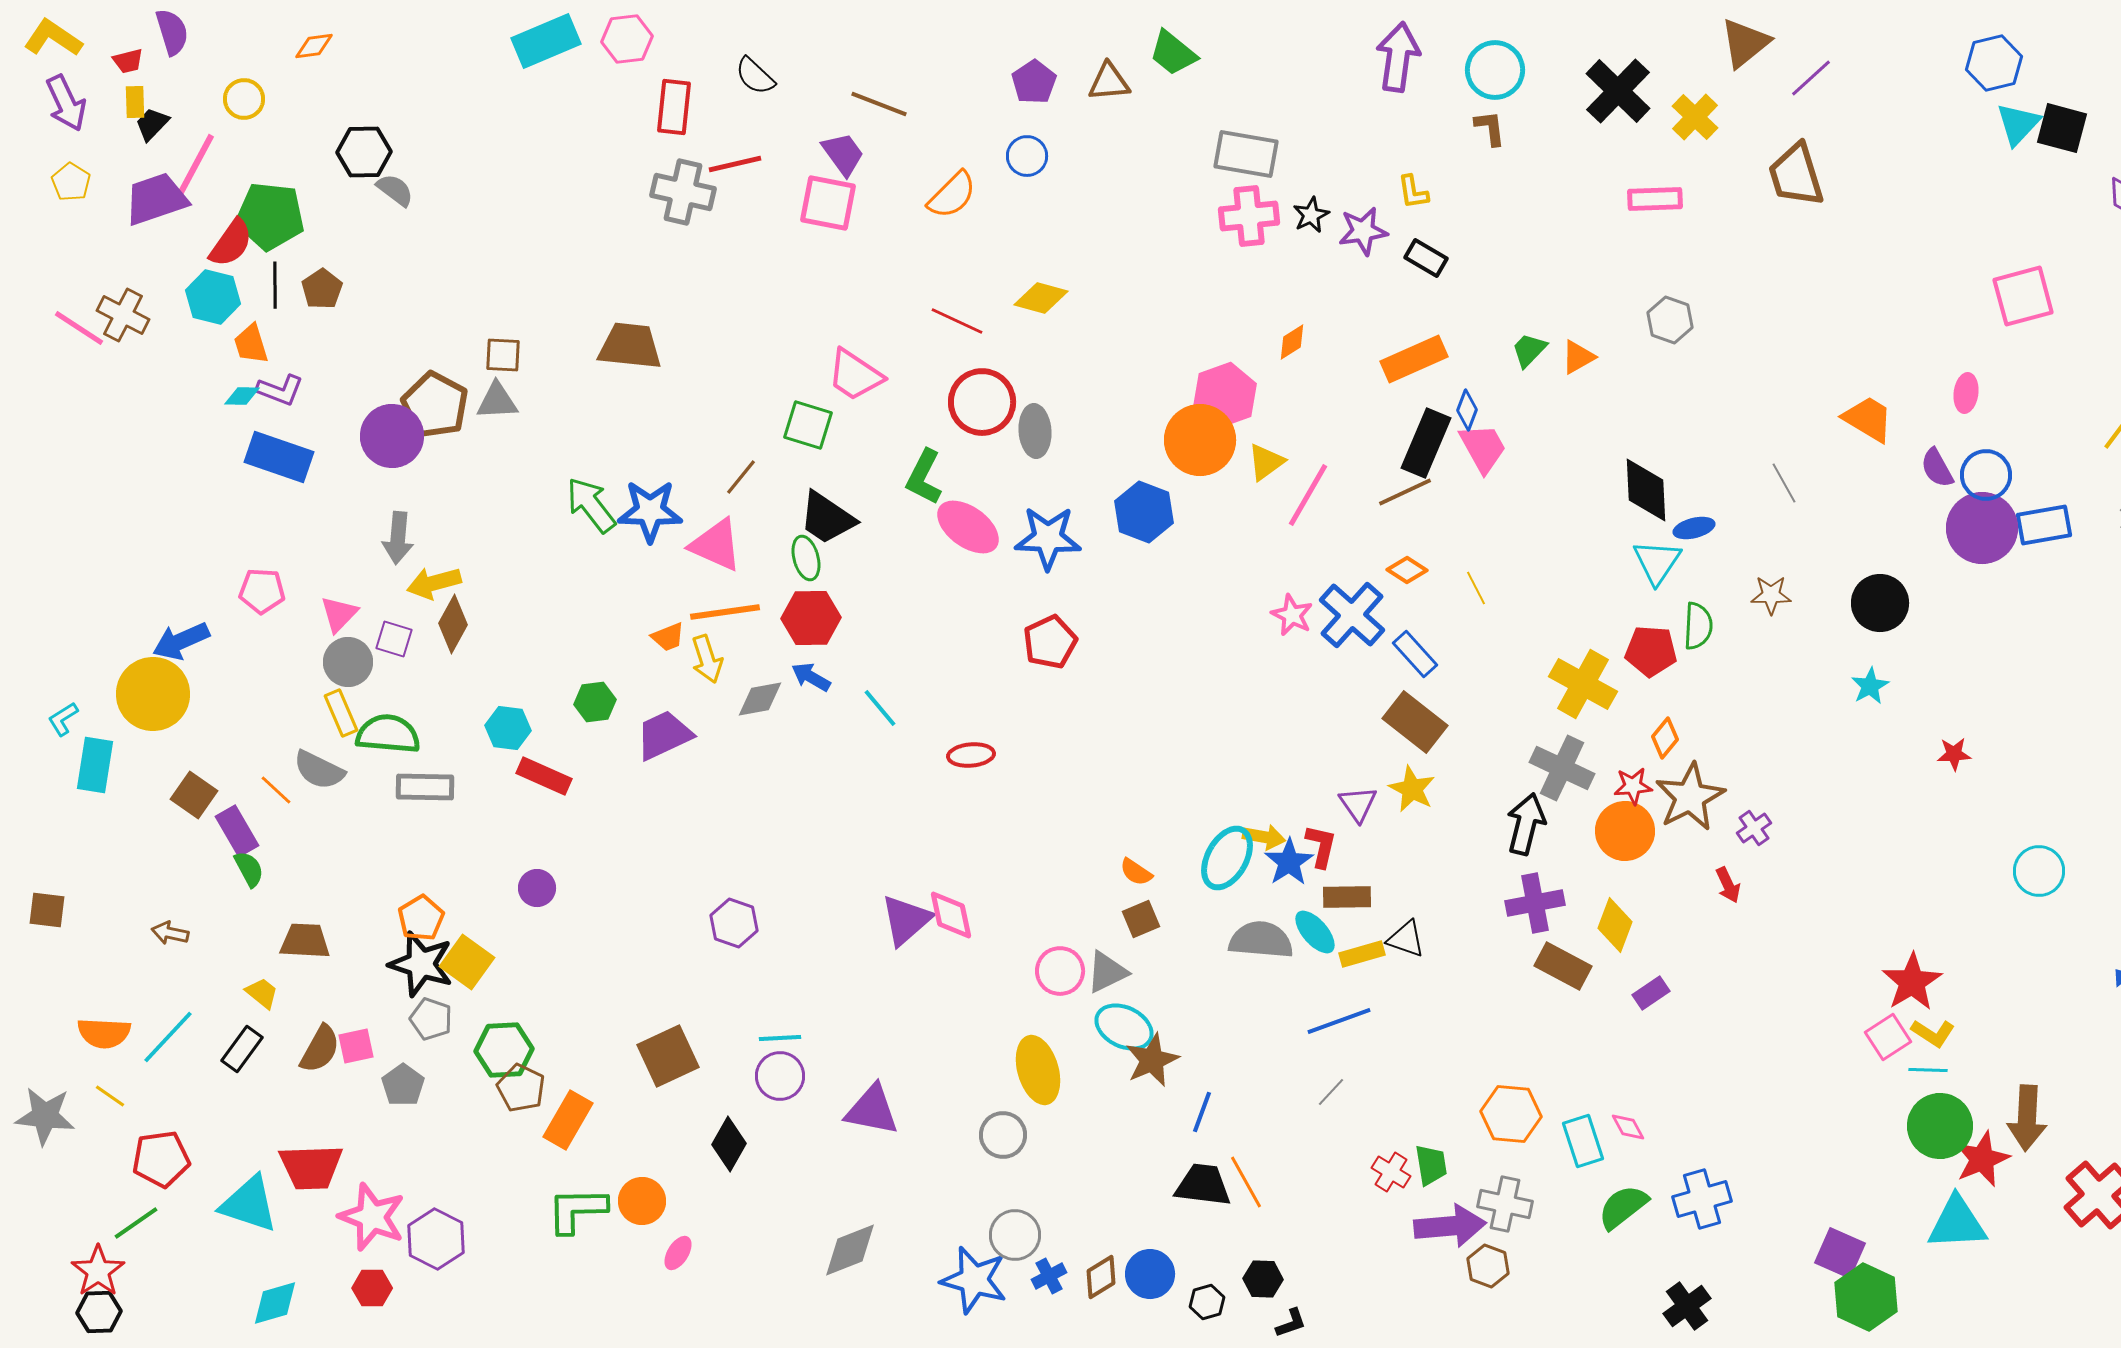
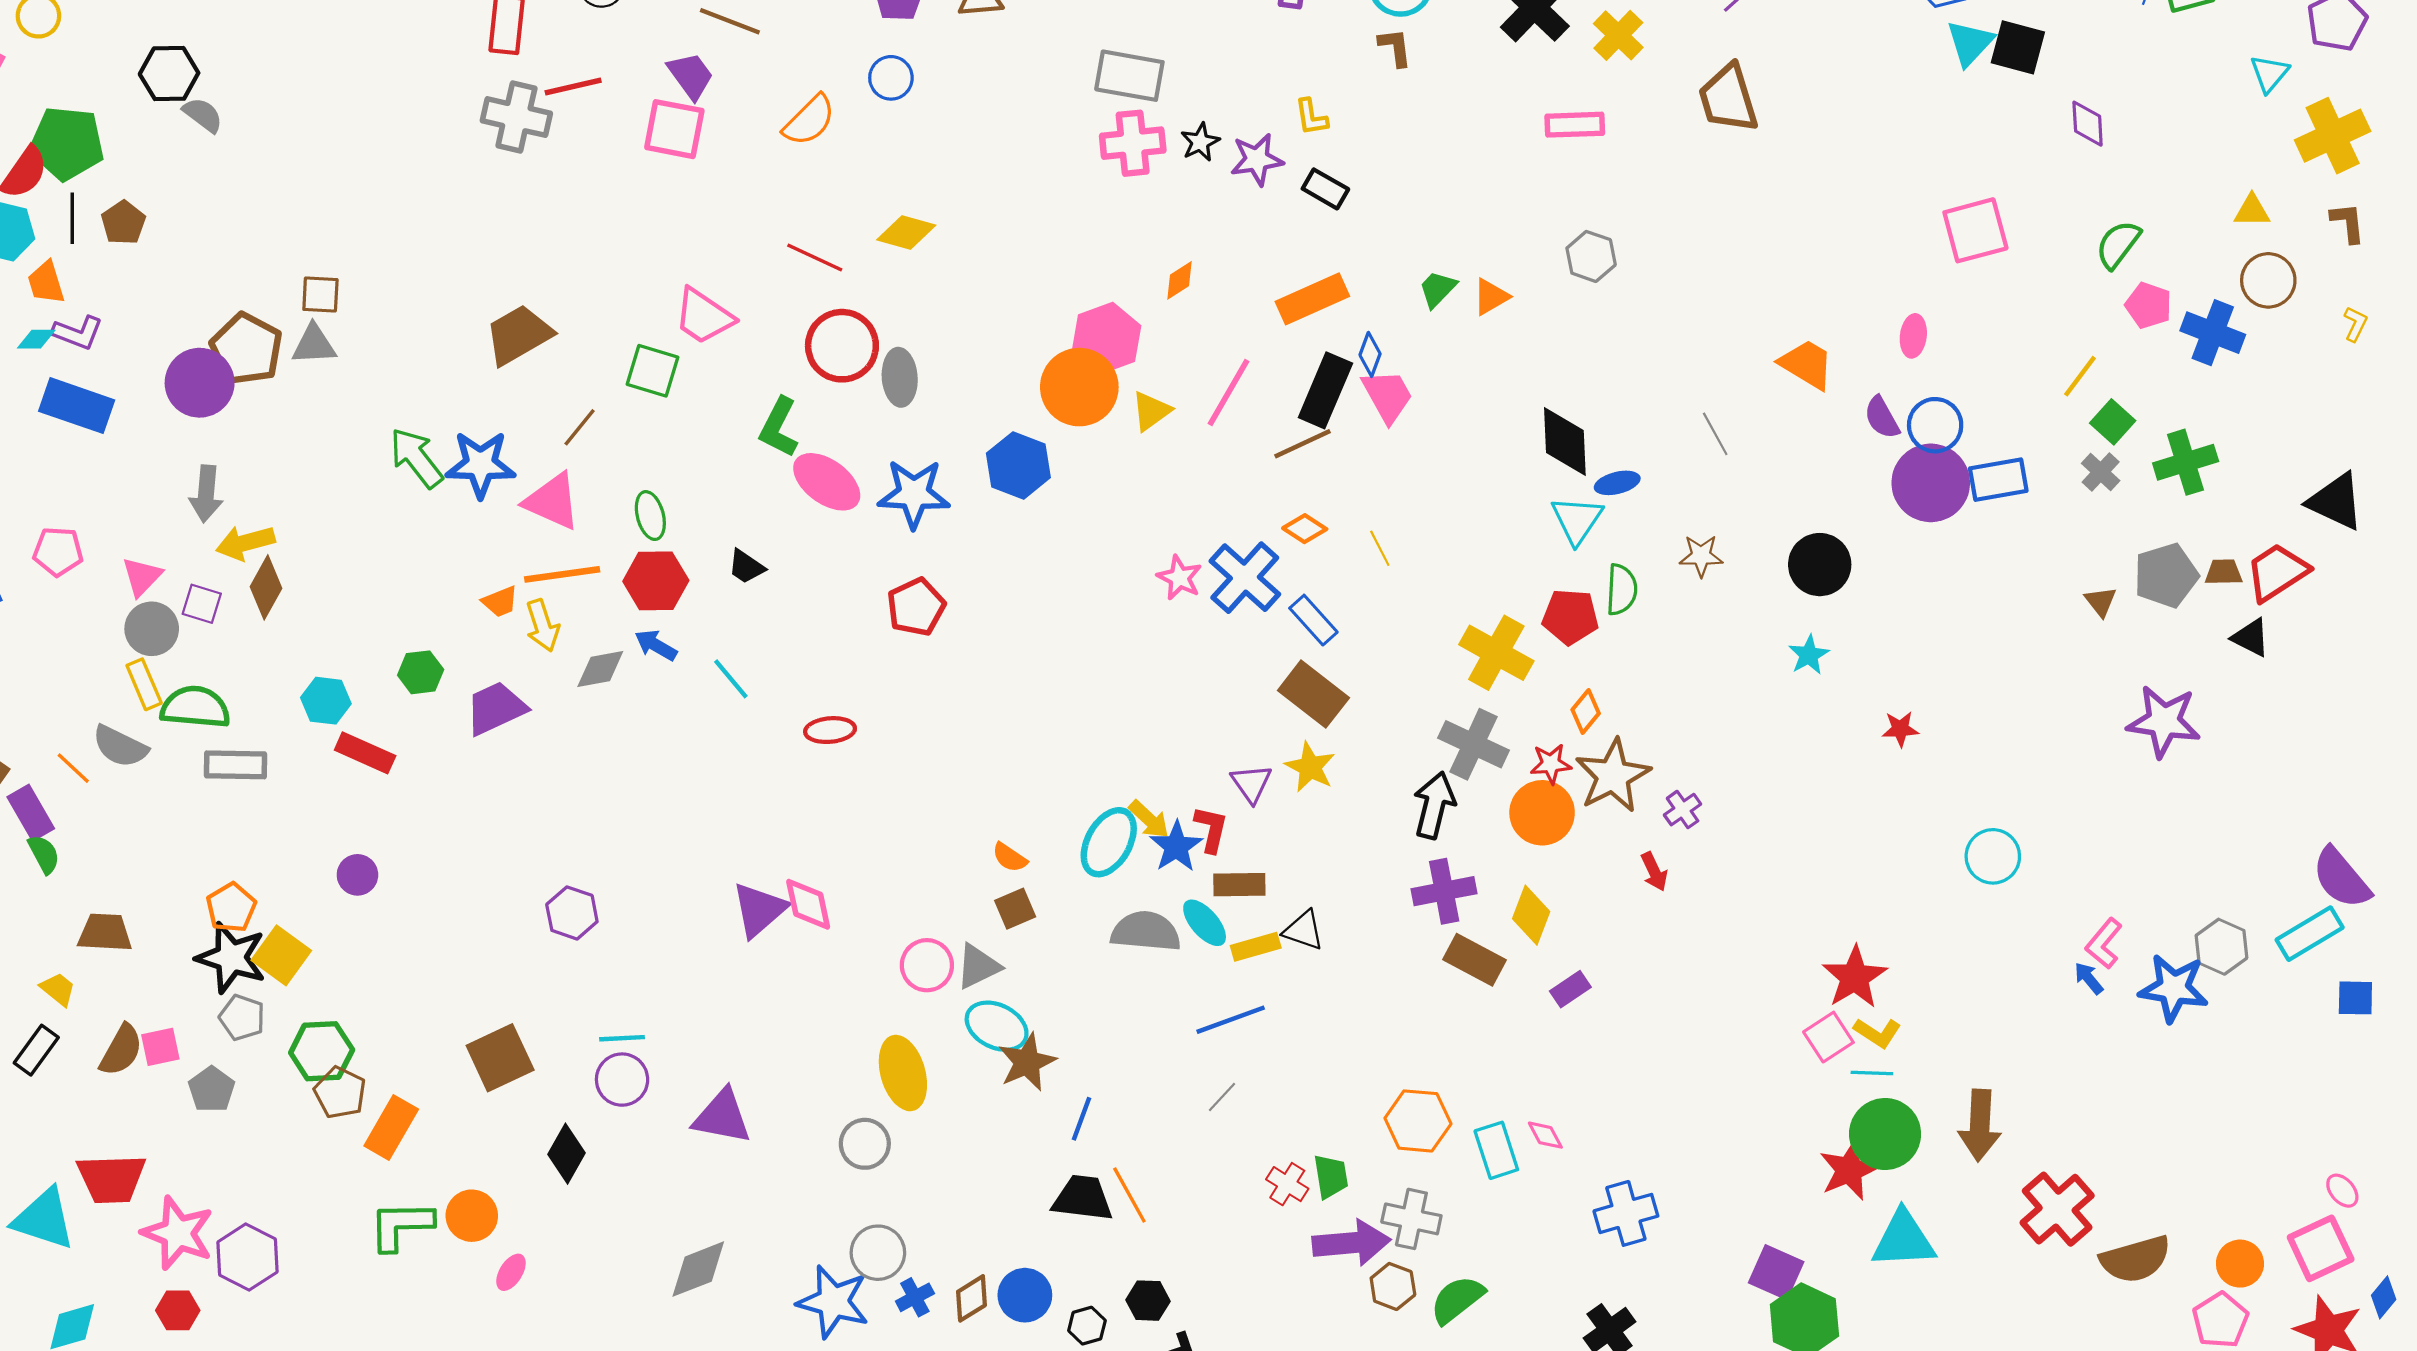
brown trapezoid: (630, 346) -> (519, 335), moved, turned -36
pink line: (1308, 495) -> (1228, 393), moved
black trapezoid: (827, 518) -> (746, 567), moved, size x0.6
yellow arrow: (1264, 837) -> (1149, 819), turned 33
red star: (1982, 1159) -> (1849, 1170), moved
green semicircle: (1623, 1207) -> (1457, 1299), moved

